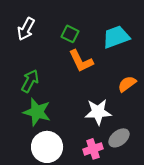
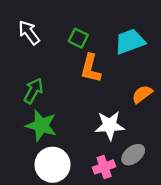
white arrow: (26, 29) -> (29, 32), turned 115
orange L-shape: (81, 61) -> (91, 68), turned 40

